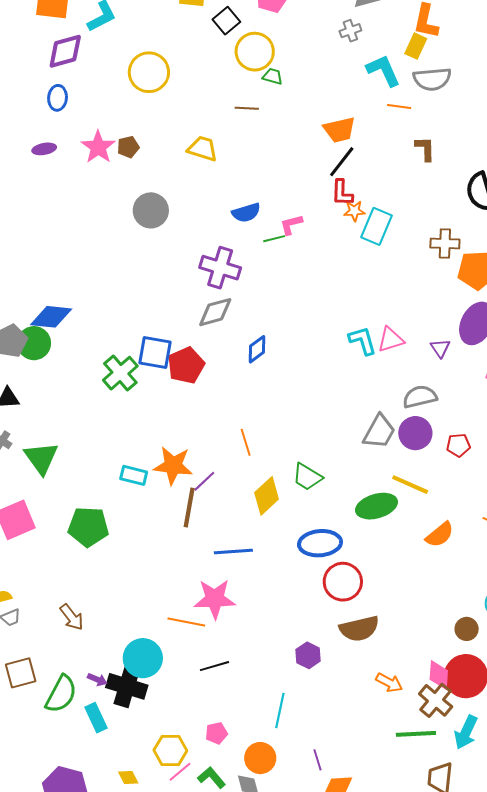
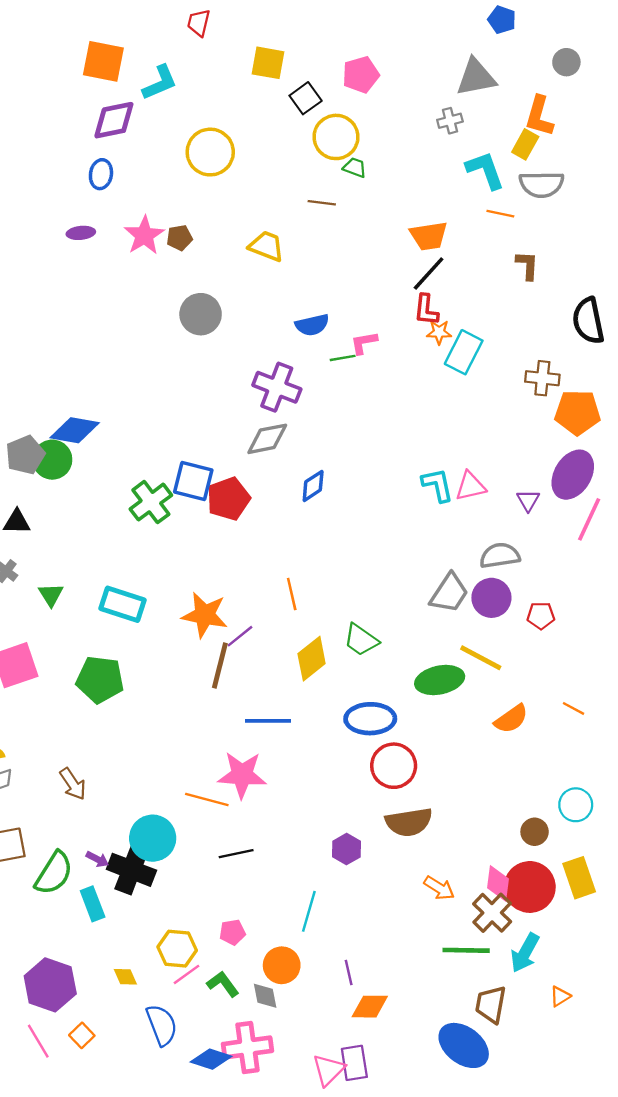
green triangle: (41, 458) -> (51, 595), size x0.6
cyan rectangle: (134, 475) -> (123, 604), moved, size x1.4

